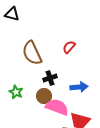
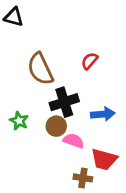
black cross: (50, 78) -> (64, 102), size x1.5
pink semicircle: (57, 107) -> (74, 141), size x0.7

